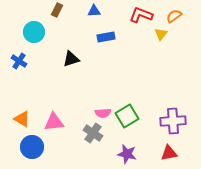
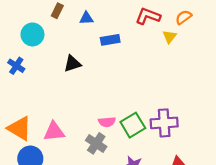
blue triangle: (94, 11) -> (86, 18), moved
orange triangle: (22, 119) -> (20, 128), size x1.4
purple cross: (173, 121) -> (164, 123), moved

